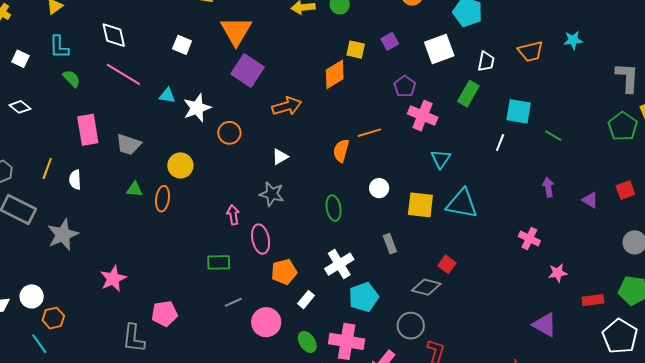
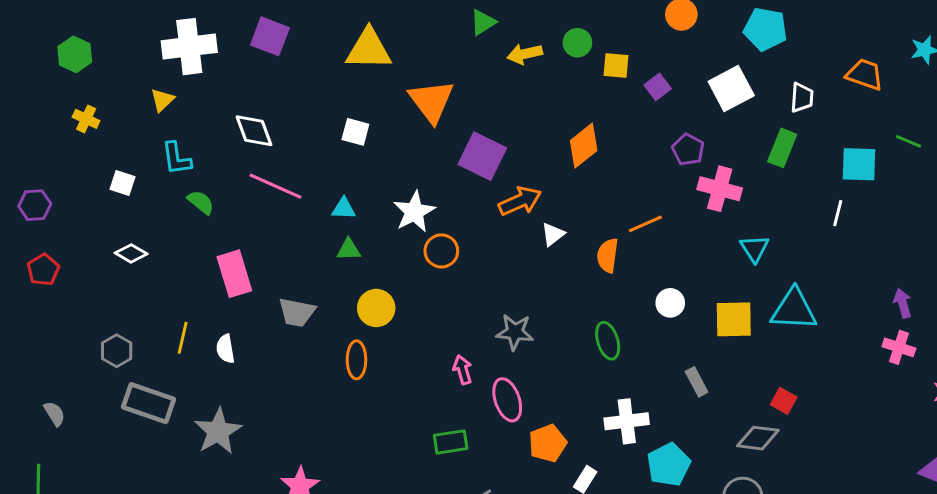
yellow square: (356, 50) -> (616, 66), moved
orange trapezoid: (531, 51) -> (865, 74), turned -140
purple square: (248, 70) -> (482, 156), moved
white star: (197, 108) -> (414, 212), moved
green line: (553, 135) -> (909, 141), moved
gray trapezoid: (128, 144) -> (297, 312), moved
white triangle: (280, 157) -> (553, 234), moved
purple arrow: (548, 187) -> (903, 303), moved
green triangle: (134, 189) -> (349, 250), moved
white cross: (339, 264) -> (627, 421), turned 32

